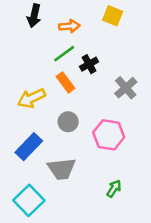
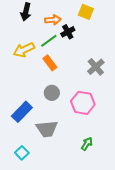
black cross: (89, 64) -> (68, 32), moved
yellow arrow: (31, 98) -> (24, 50), moved
cyan square: (29, 200) -> (22, 153), size x0.6

